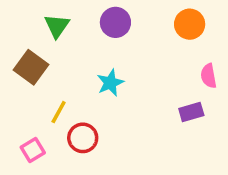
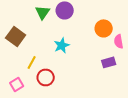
orange circle: (190, 24) -> (104, 28), moved
green triangle: (57, 26) -> (43, 12), moved

